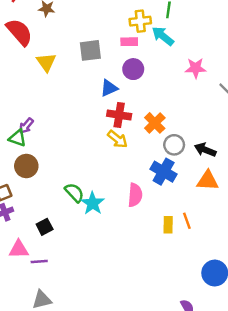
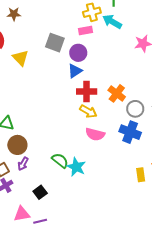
gray square: (90, 50) -> (55, 43), turned 36
purple circle: (133, 69) -> (78, 53), moved
purple arrow: (26, 126) -> (23, 164), moved
pink semicircle: (135, 195) -> (95, 134), moved, turned 108

